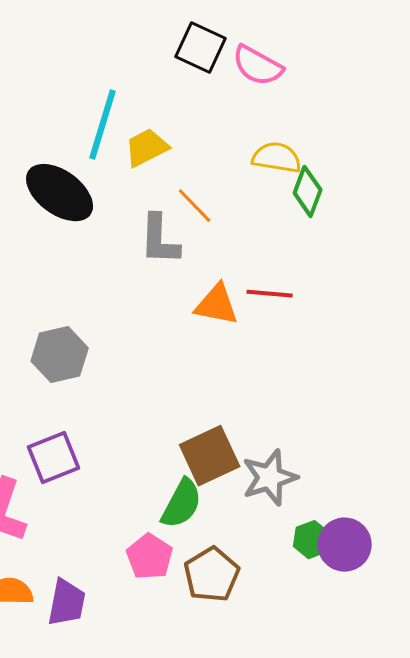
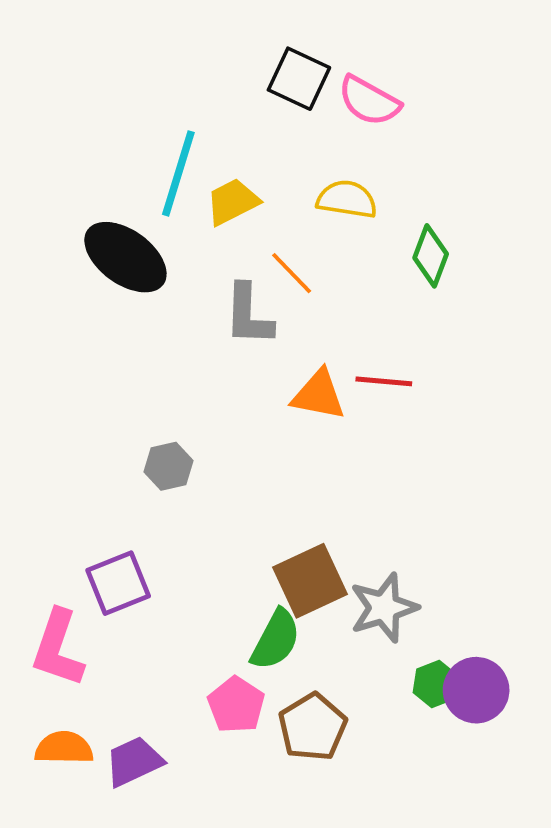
yellow semicircle: (277, 158) -> (347, 199), moved
gray hexagon: (60, 355) -> (169, 466), moved, size x0.7
purple trapezoid: (67, 603) -> (134, 761), turned -126

